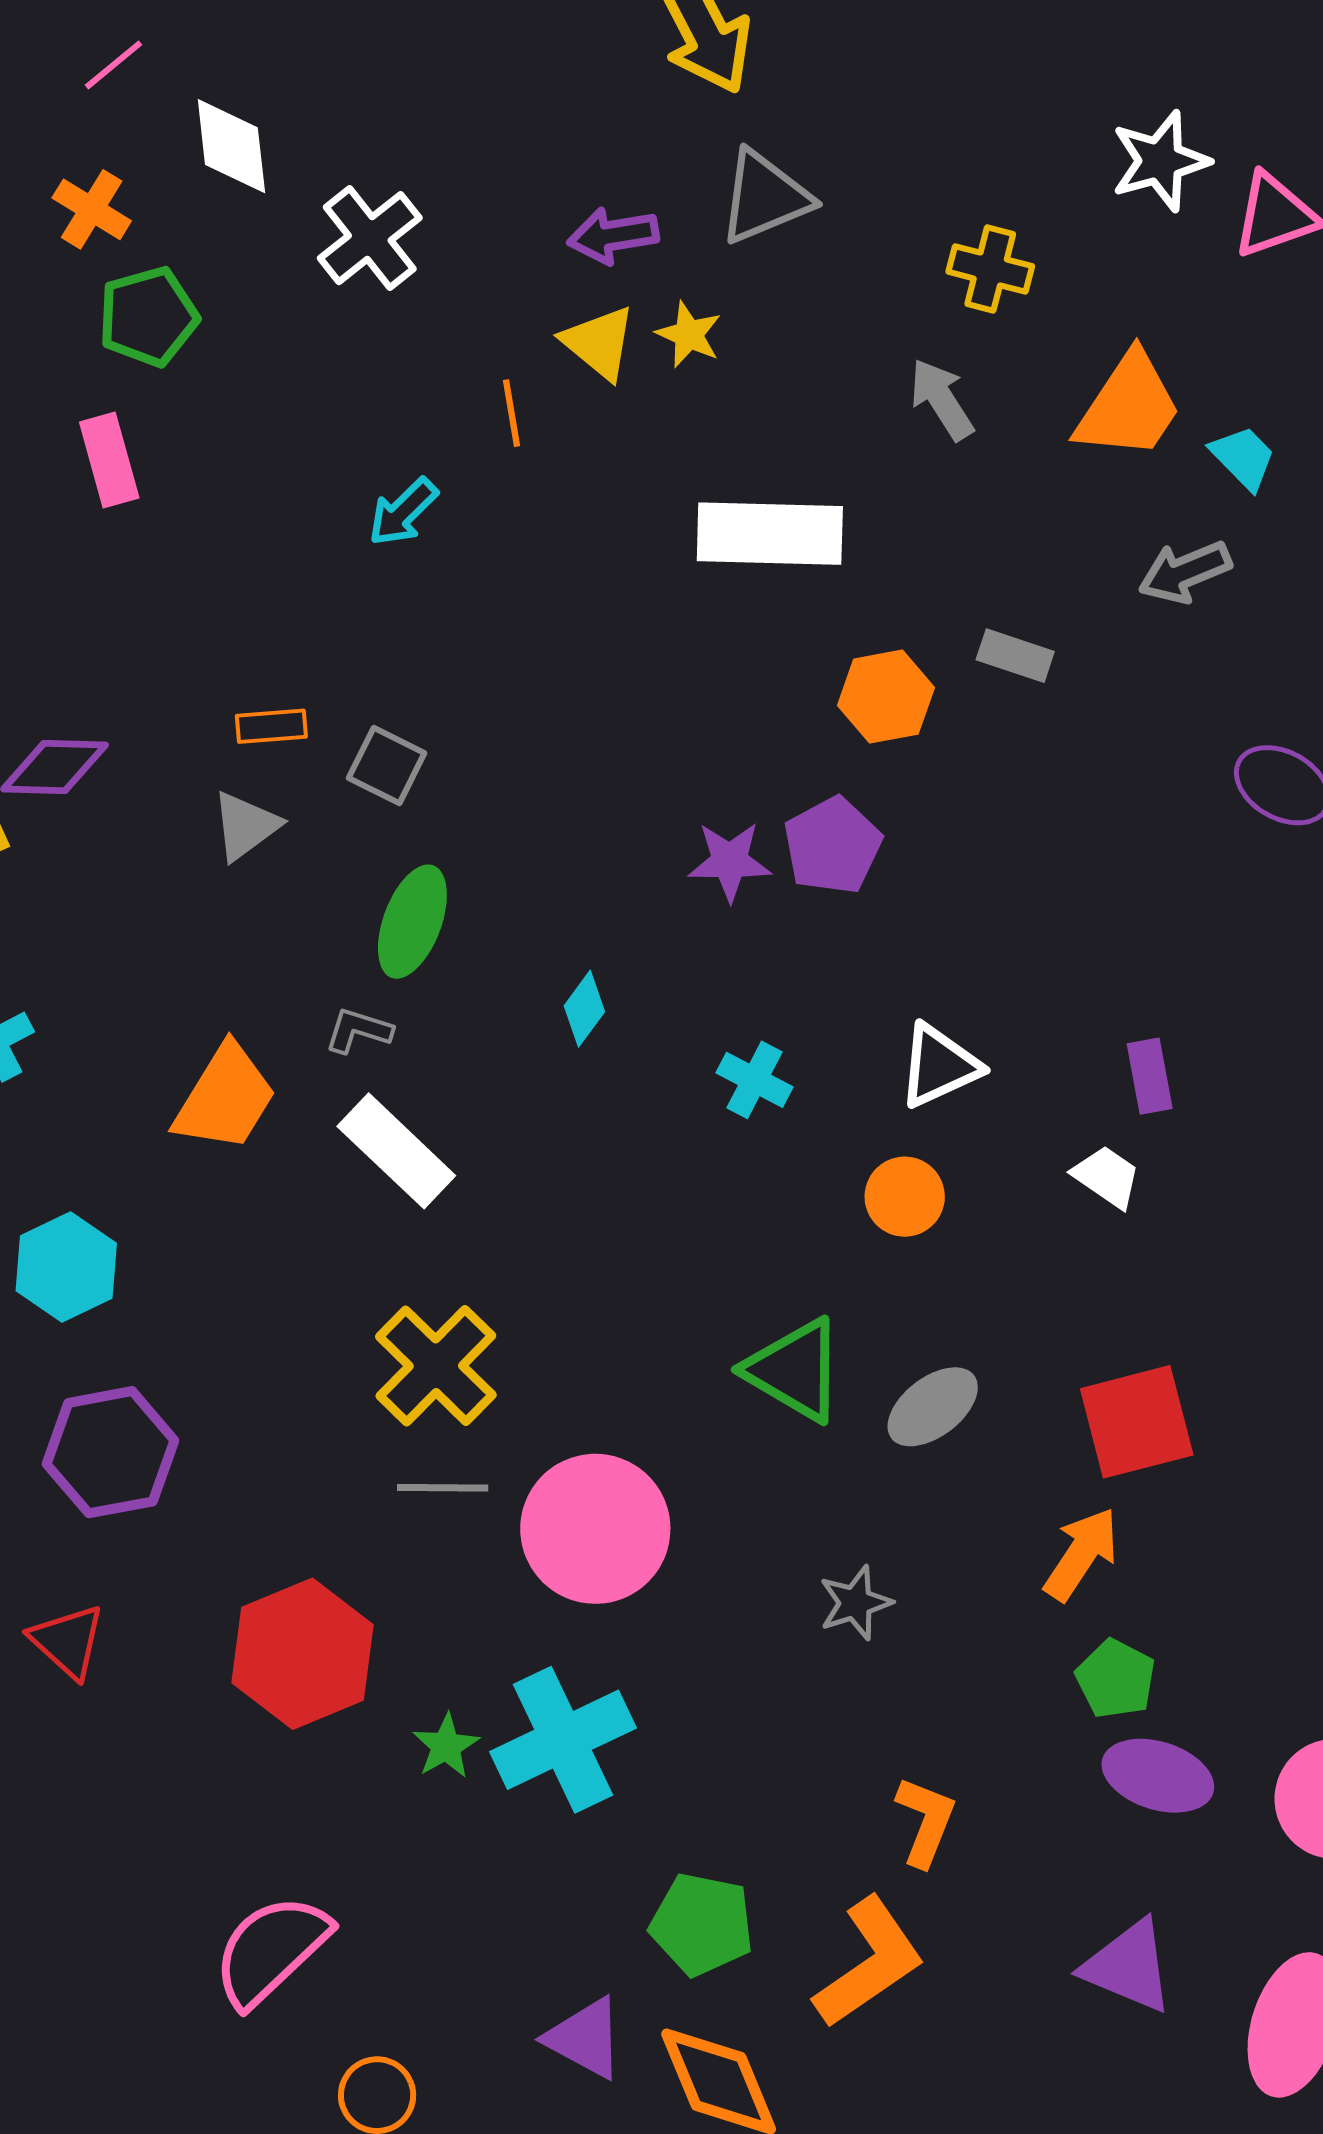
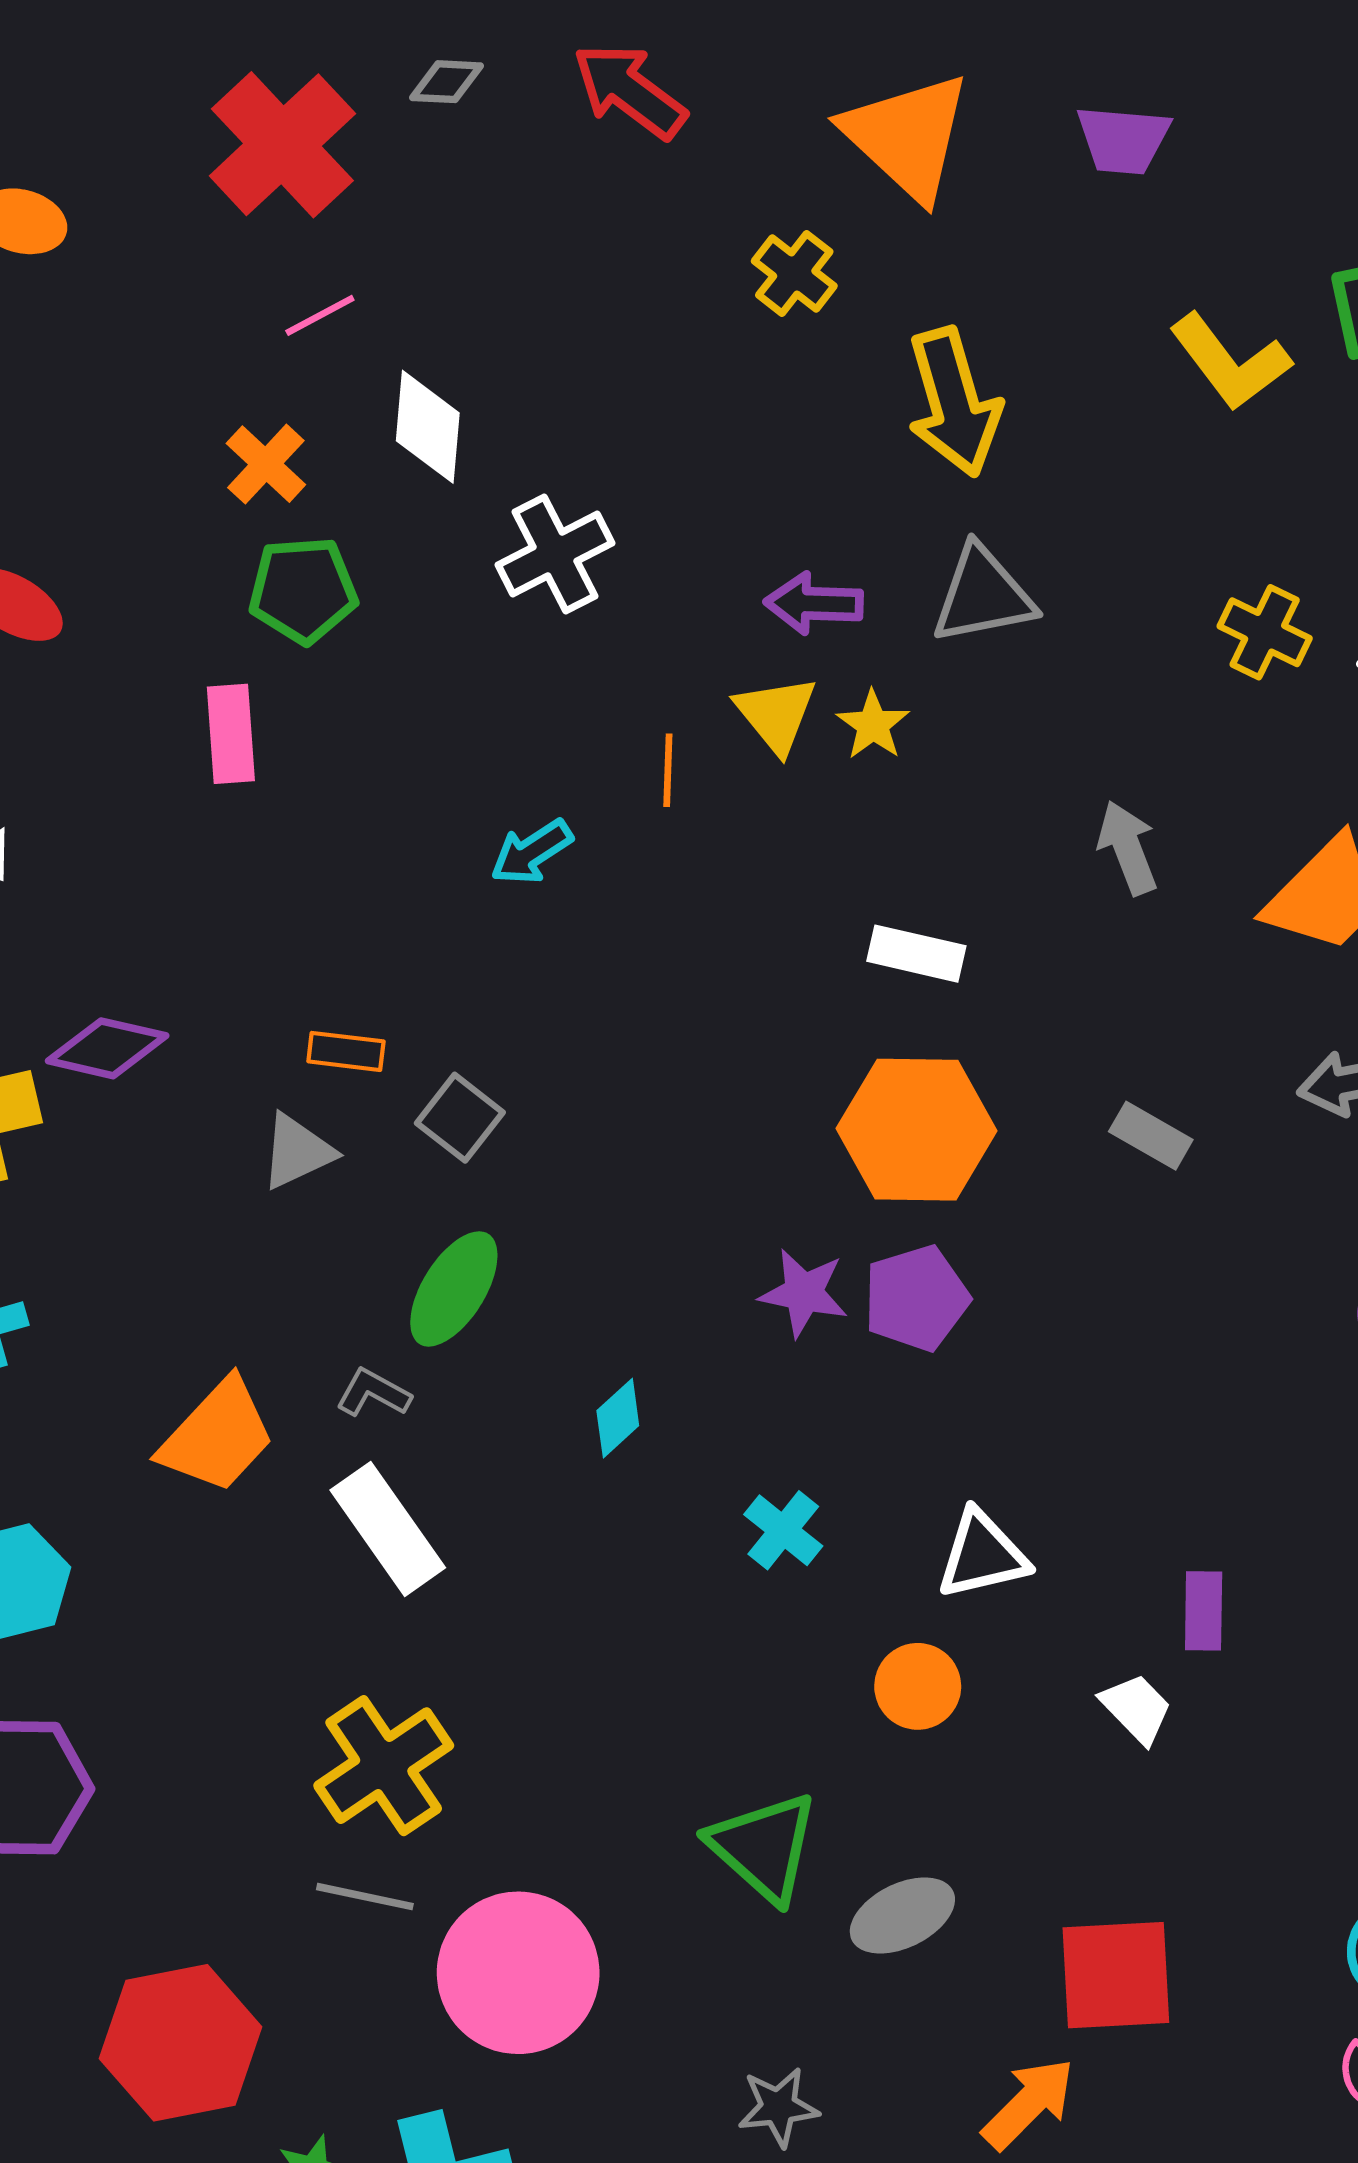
yellow cross: (990, 269) -> (1265, 632), moved
white rectangle: (770, 534) -> (916, 954), size x0.6
orange hexagon: (886, 697) -> (917, 1130), moved, size x1.5

